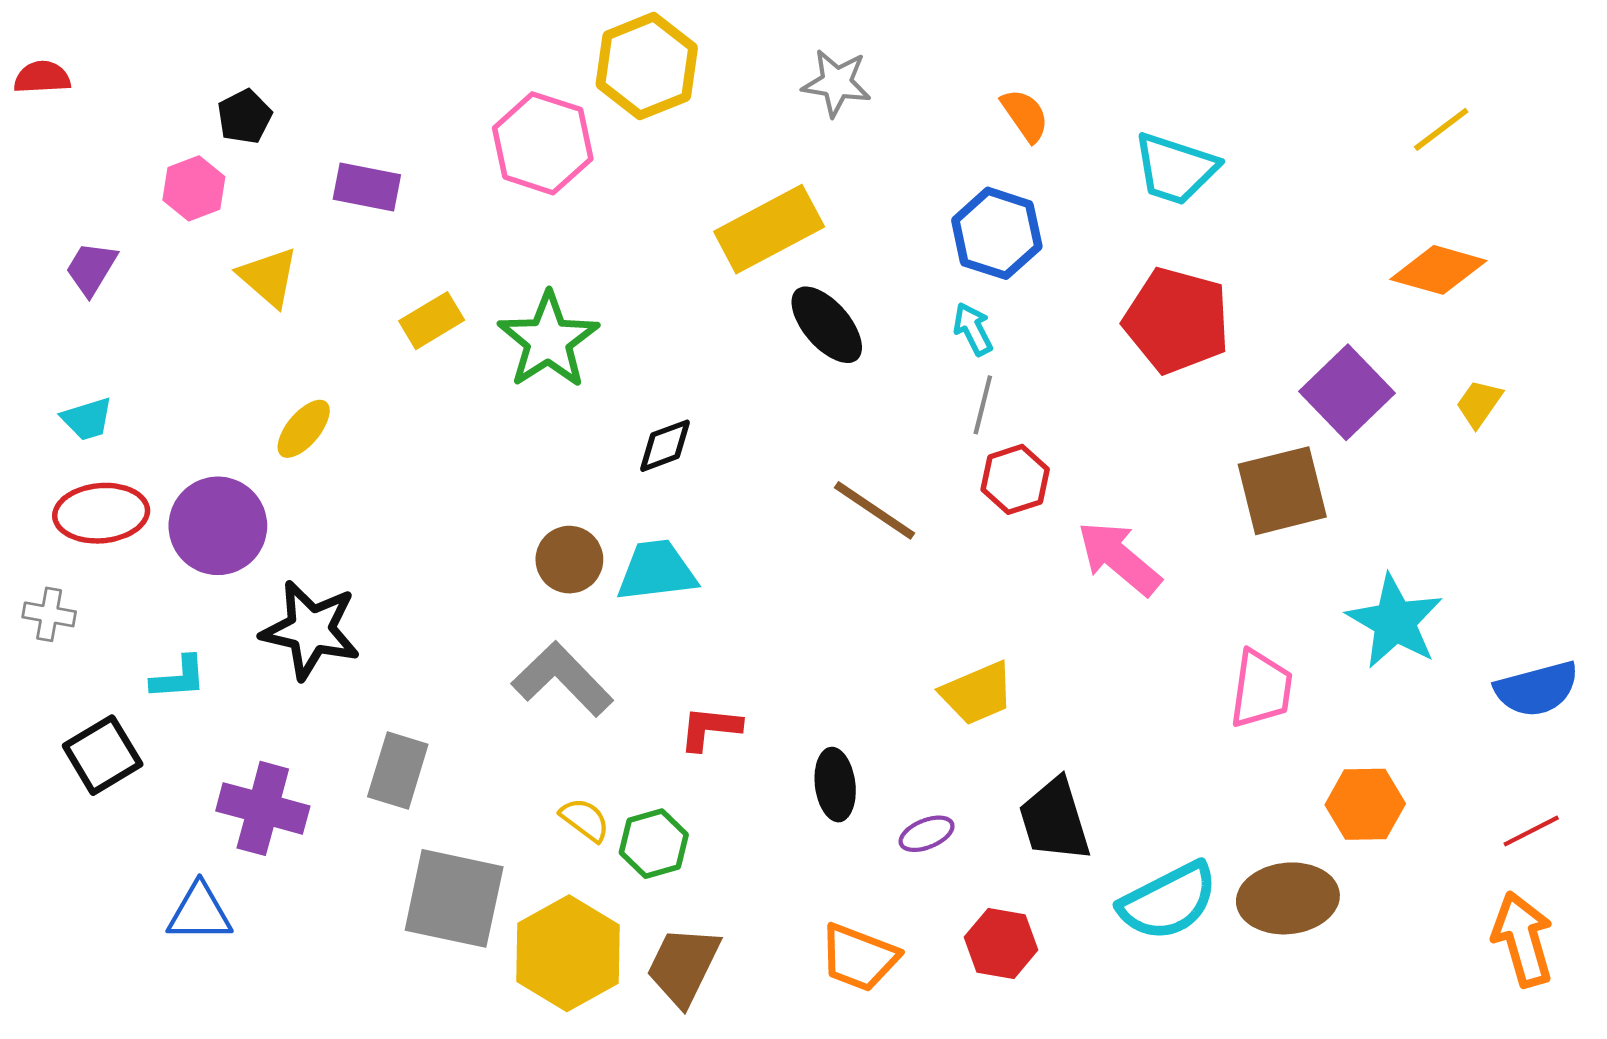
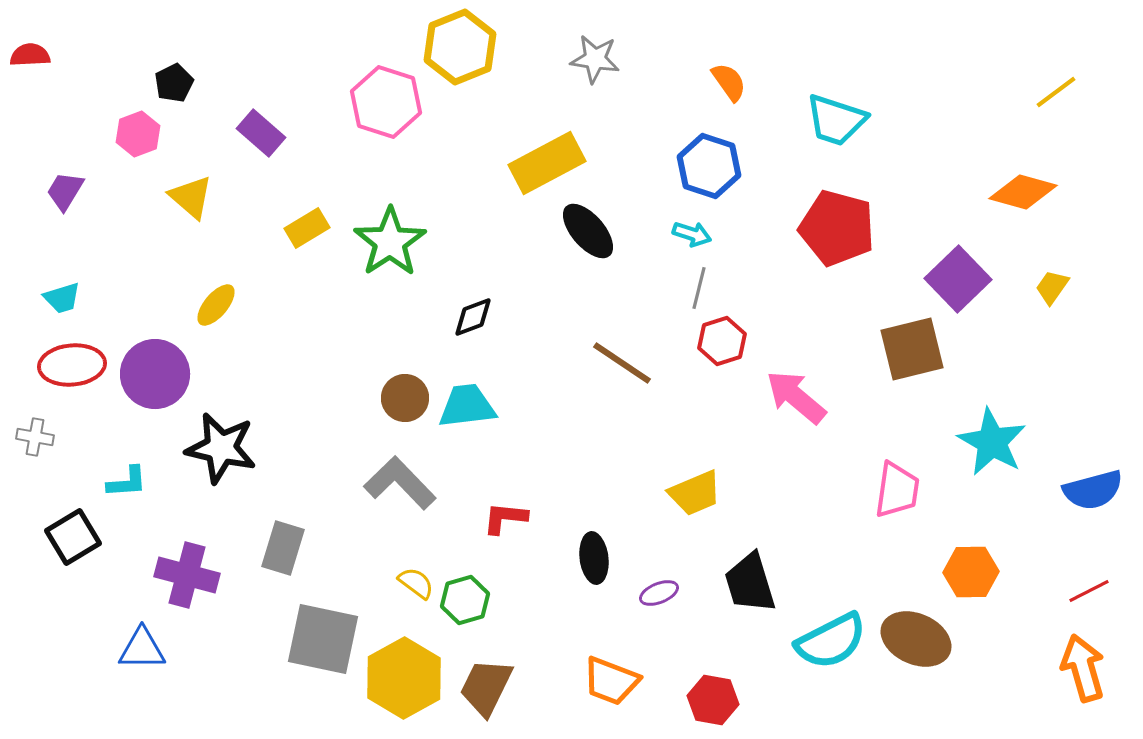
yellow line: (1441, 129) -> (1056, 92), moved
purple rectangle: (367, 187) -> (261, 133), turned 30
cyan arrow: (973, 329) -> (692, 234), turned 135
brown ellipse: (1288, 898) -> (916, 639), turned 30
red hexagon: (1001, 943) -> (713, 700), moved

